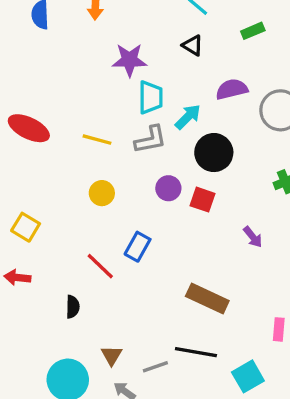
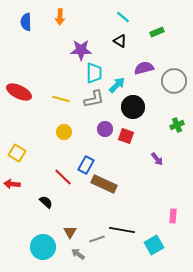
brown rectangle: (207, 299) -> (104, 184), moved
black semicircle: (73, 307) -> (46, 202), turned -48

